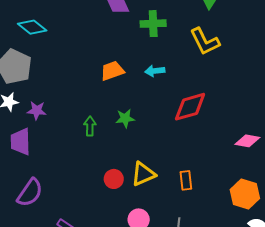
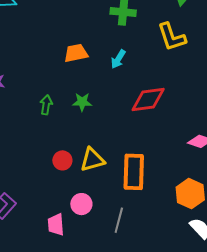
cyan arrow: (155, 71) -> (118, 59), turned -60
orange rectangle: (186, 180) -> (134, 172), size x1.8

